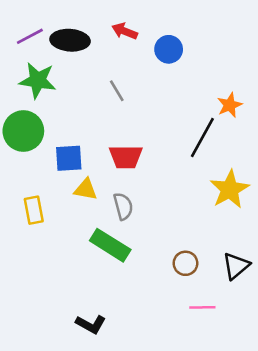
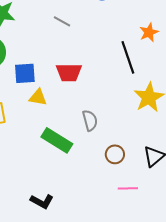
gray line: (117, 91) -> (62, 21), turned -30
black line: (202, 137) -> (128, 57), turned -48
gray semicircle: (123, 206) -> (90, 120), moved

